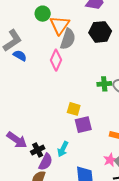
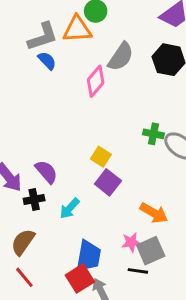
orange triangle: (60, 25) -> (77, 29), moved, turned 35
purple square: (83, 125) -> (108, 182), turned 36
purple semicircle: (46, 162) -> (46, 172), moved, turned -84

